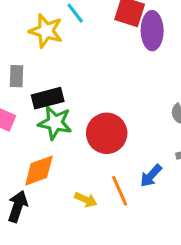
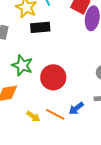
black rectangle: (48, 98) -> (40, 27), moved
orange line: (120, 191) -> (55, 114), turned -48

